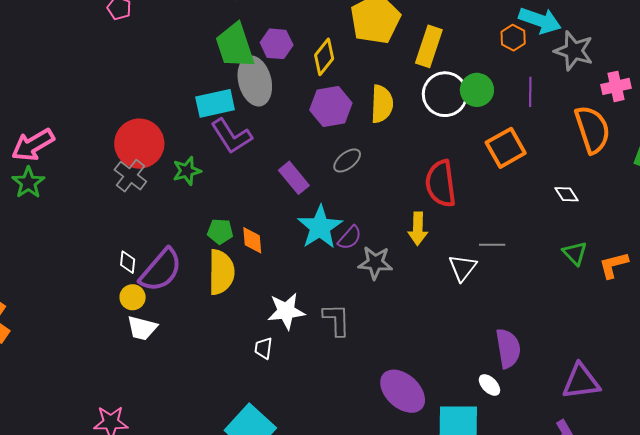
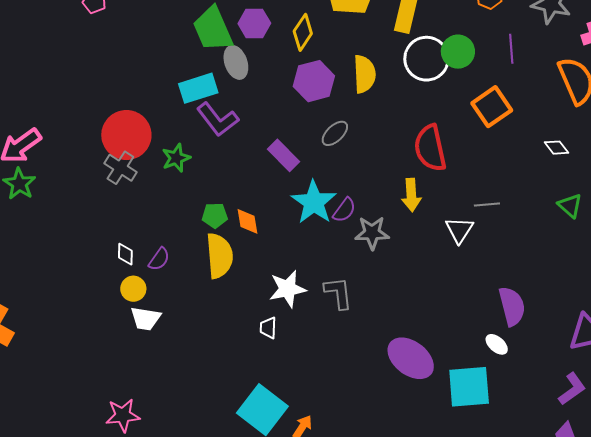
gray ellipse: (255, 81) -> (236, 62), size x0.7
purple semicircle: (161, 270) -> (159, 259), size x0.5

